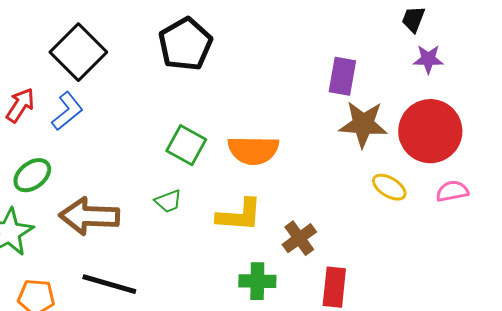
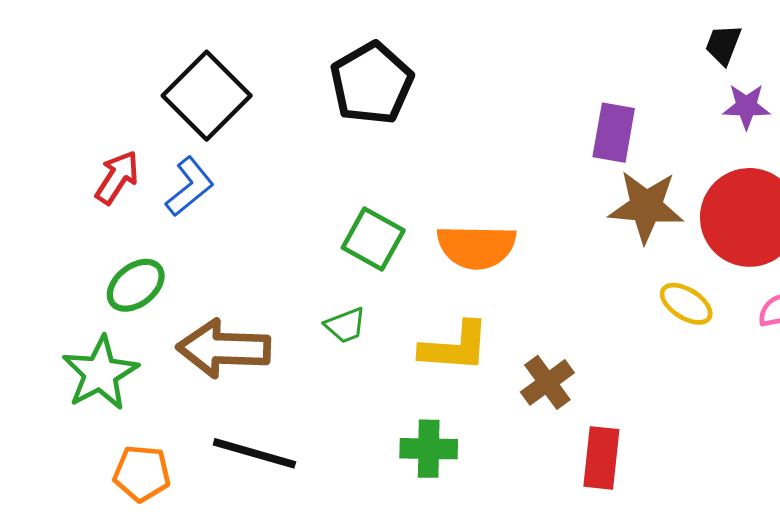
green cross: (257, 281) -> (429, 449), moved

